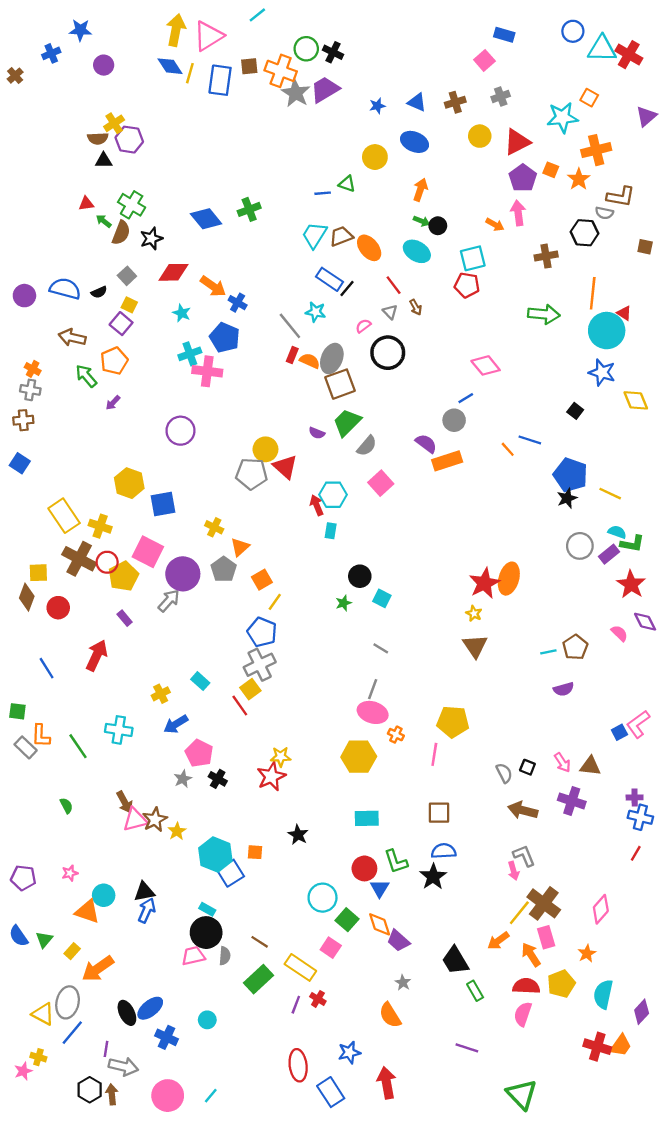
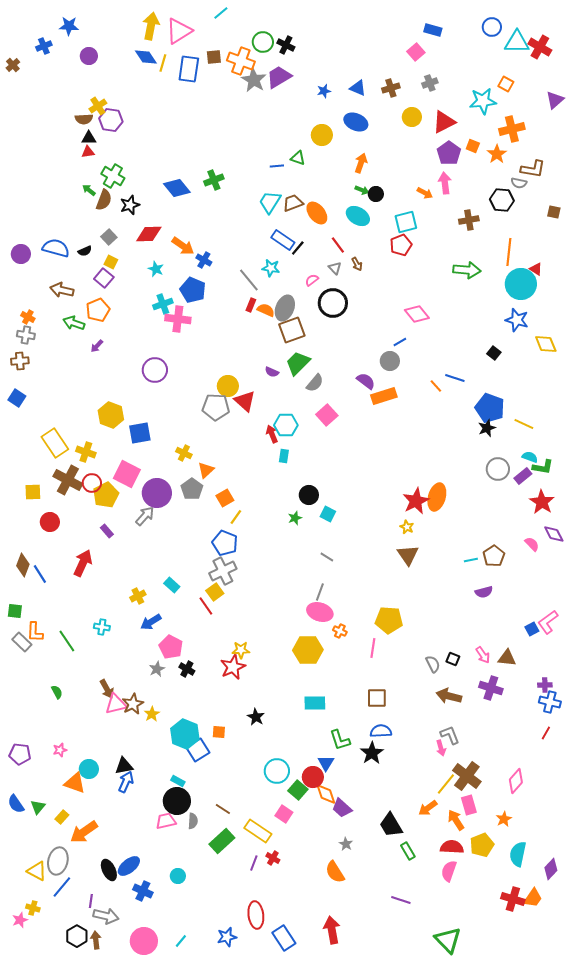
red triangle: (86, 204) -> (88, 152), moved
red pentagon: (467, 285) -> (401, 245), turned -30
green arrow: (86, 376) -> (74, 323), turned -30
brown diamond: (27, 597) -> (23, 565), moved
cyan cross: (119, 730) -> (102, 627), size x0.7
red circle: (364, 868) -> (313, 777), moved
blue star: (349, 1052) -> (227, 937), moved

